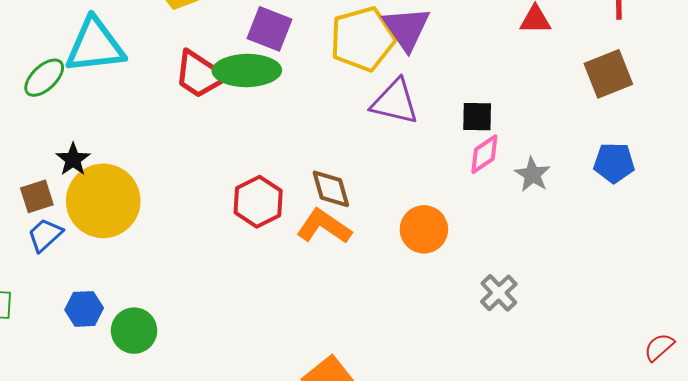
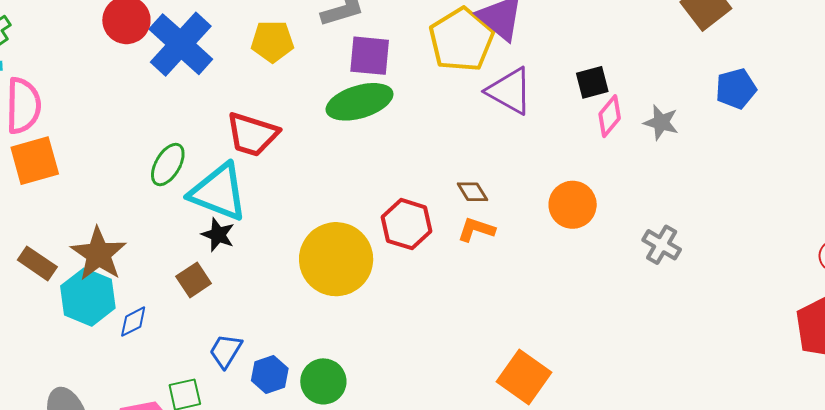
cyan triangle: (95, 46) -> (219, 192), moved, turned 44
red trapezoid: (200, 75) -> (252, 134), moved
purple triangle: (395, 102) -> (510, 91), turned 32
brown diamond: (331, 189) -> (472, 192), size x0.7
yellow circle: (103, 201) -> (336, 259), moved
orange L-shape: (324, 227) -> (476, 230), size x0.7
blue trapezoid: (45, 235) -> (226, 351), moved

